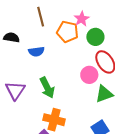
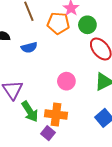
pink circle: (89, 75) -> (66, 81), moved
green arrow: (47, 88) -> (30, 112), moved

